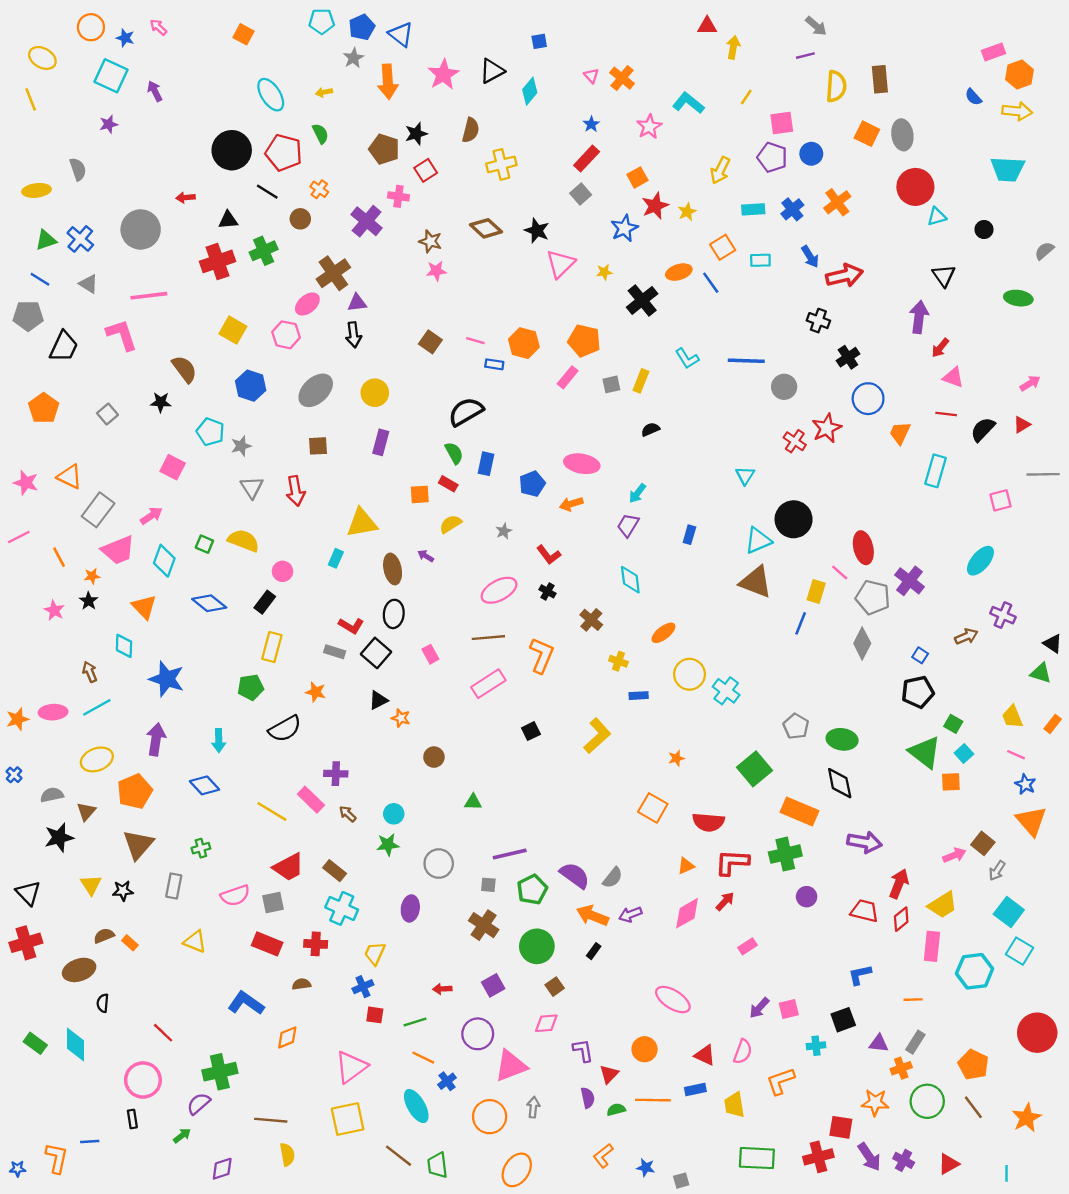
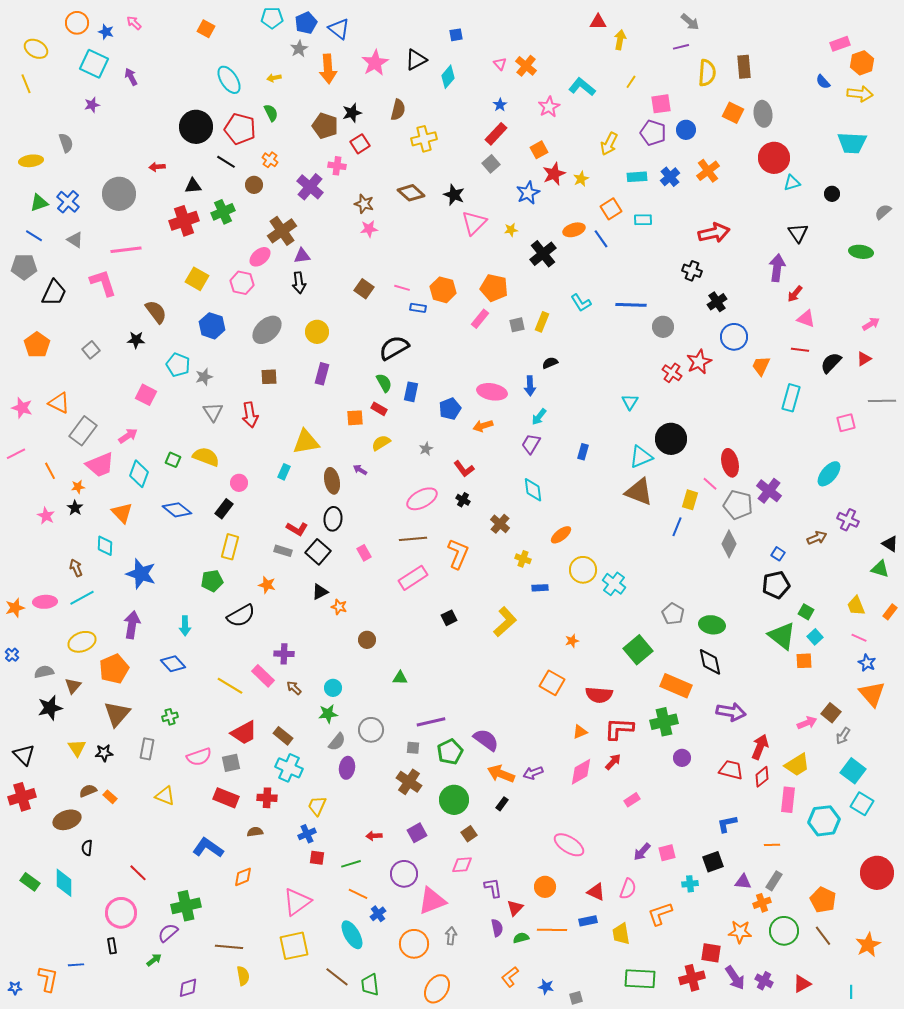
blue arrow: (810, 257) -> (530, 386), moved, turned 30
gray semicircle: (613, 878) -> (337, 742), moved

